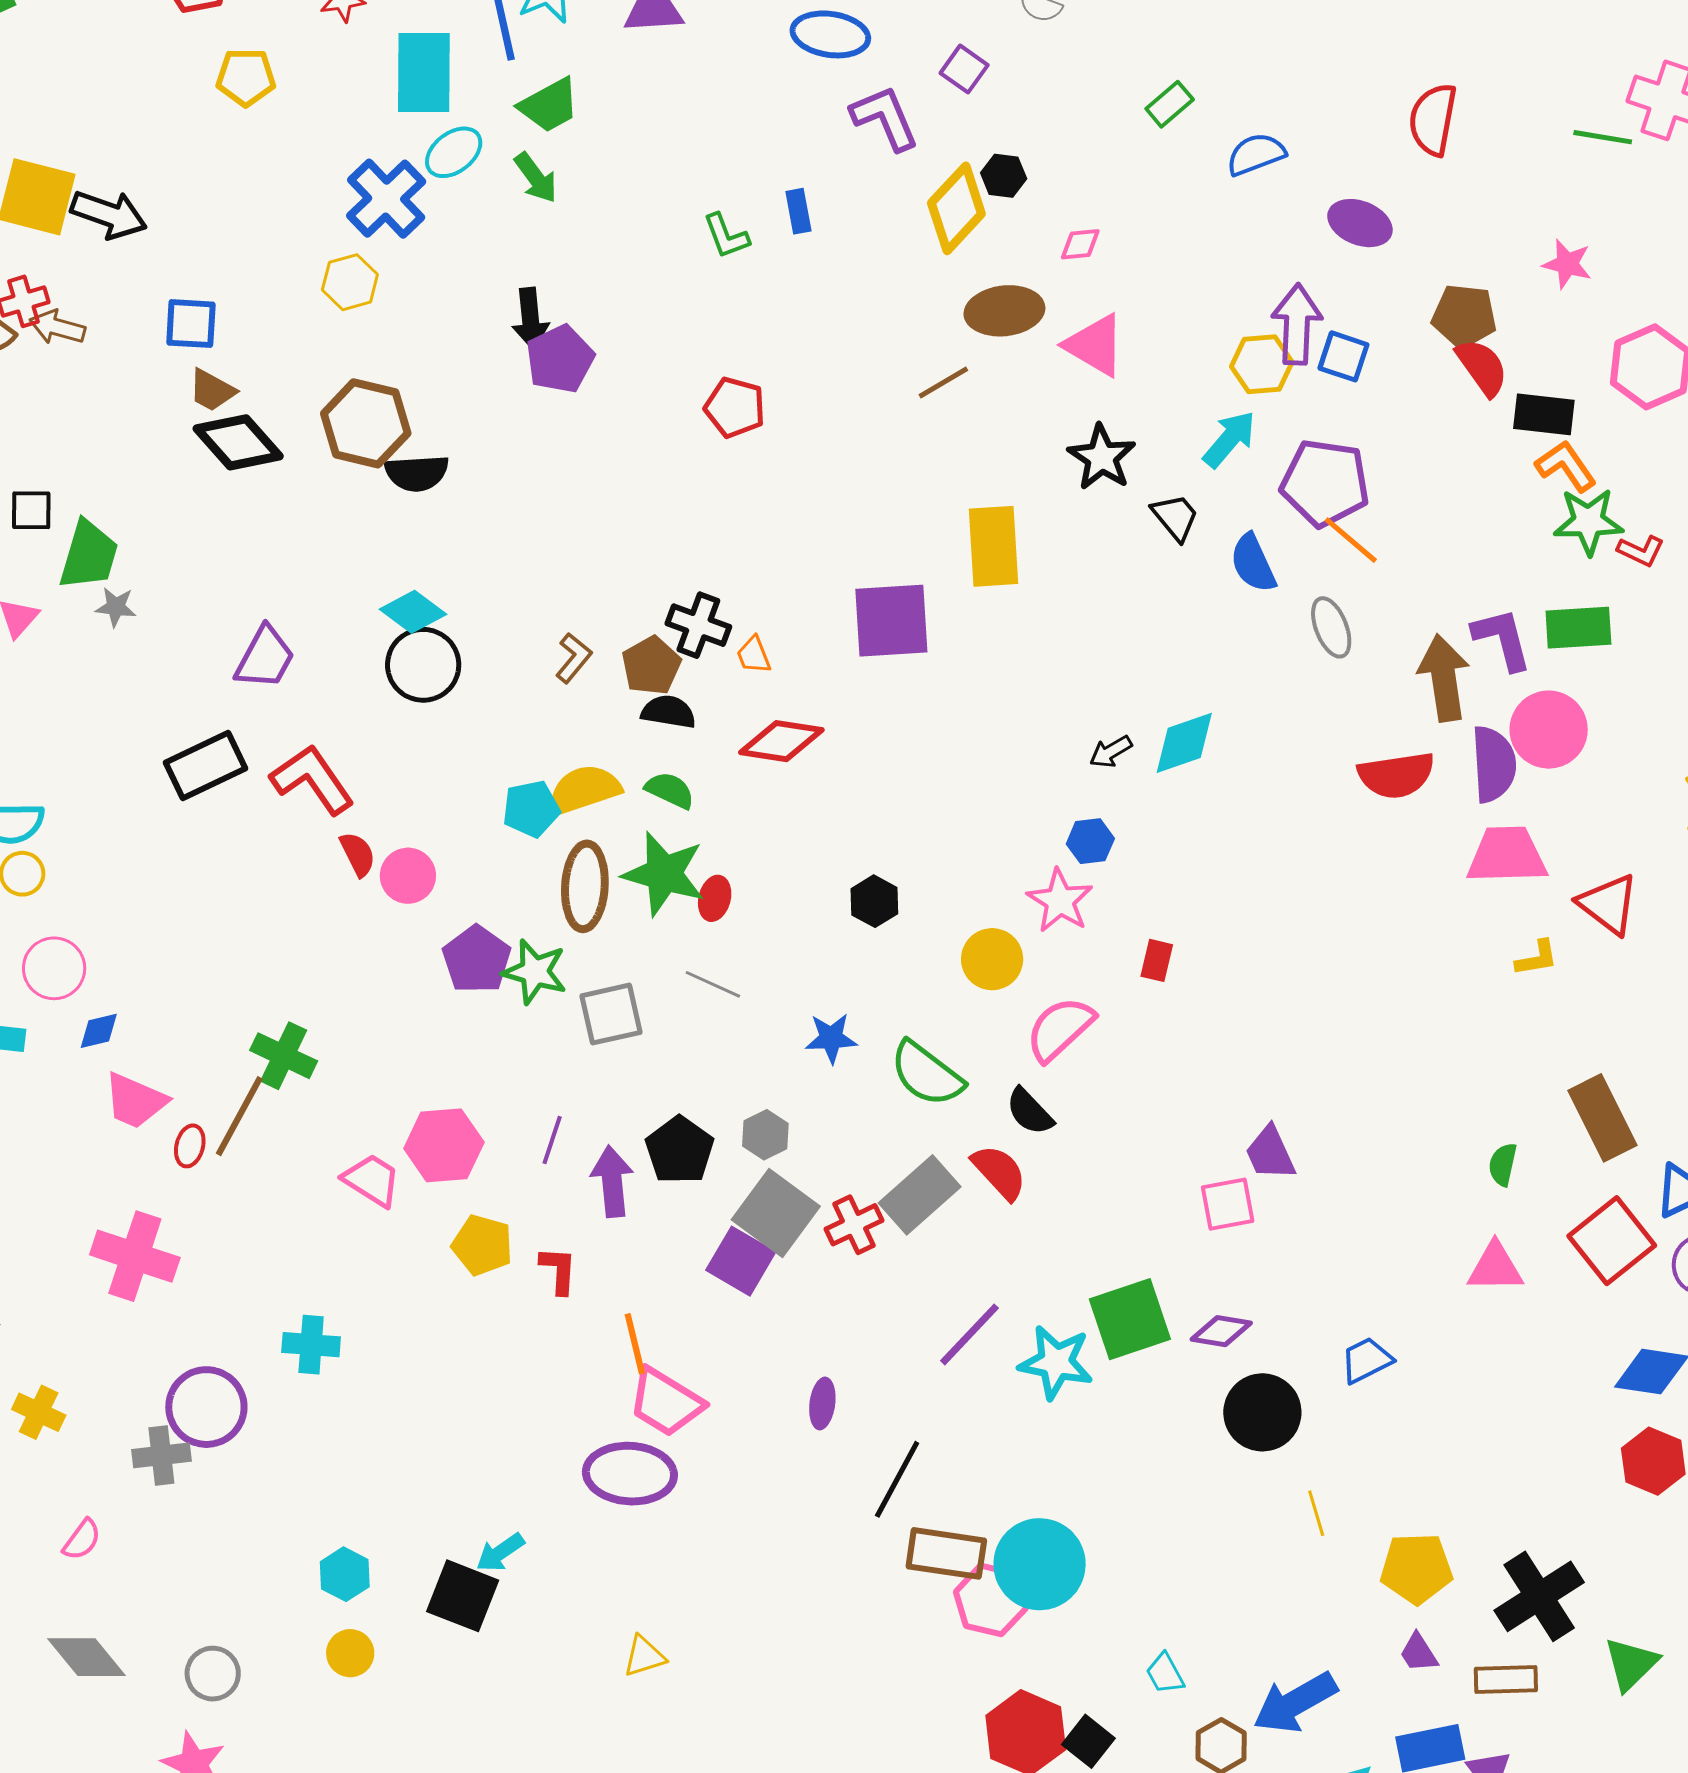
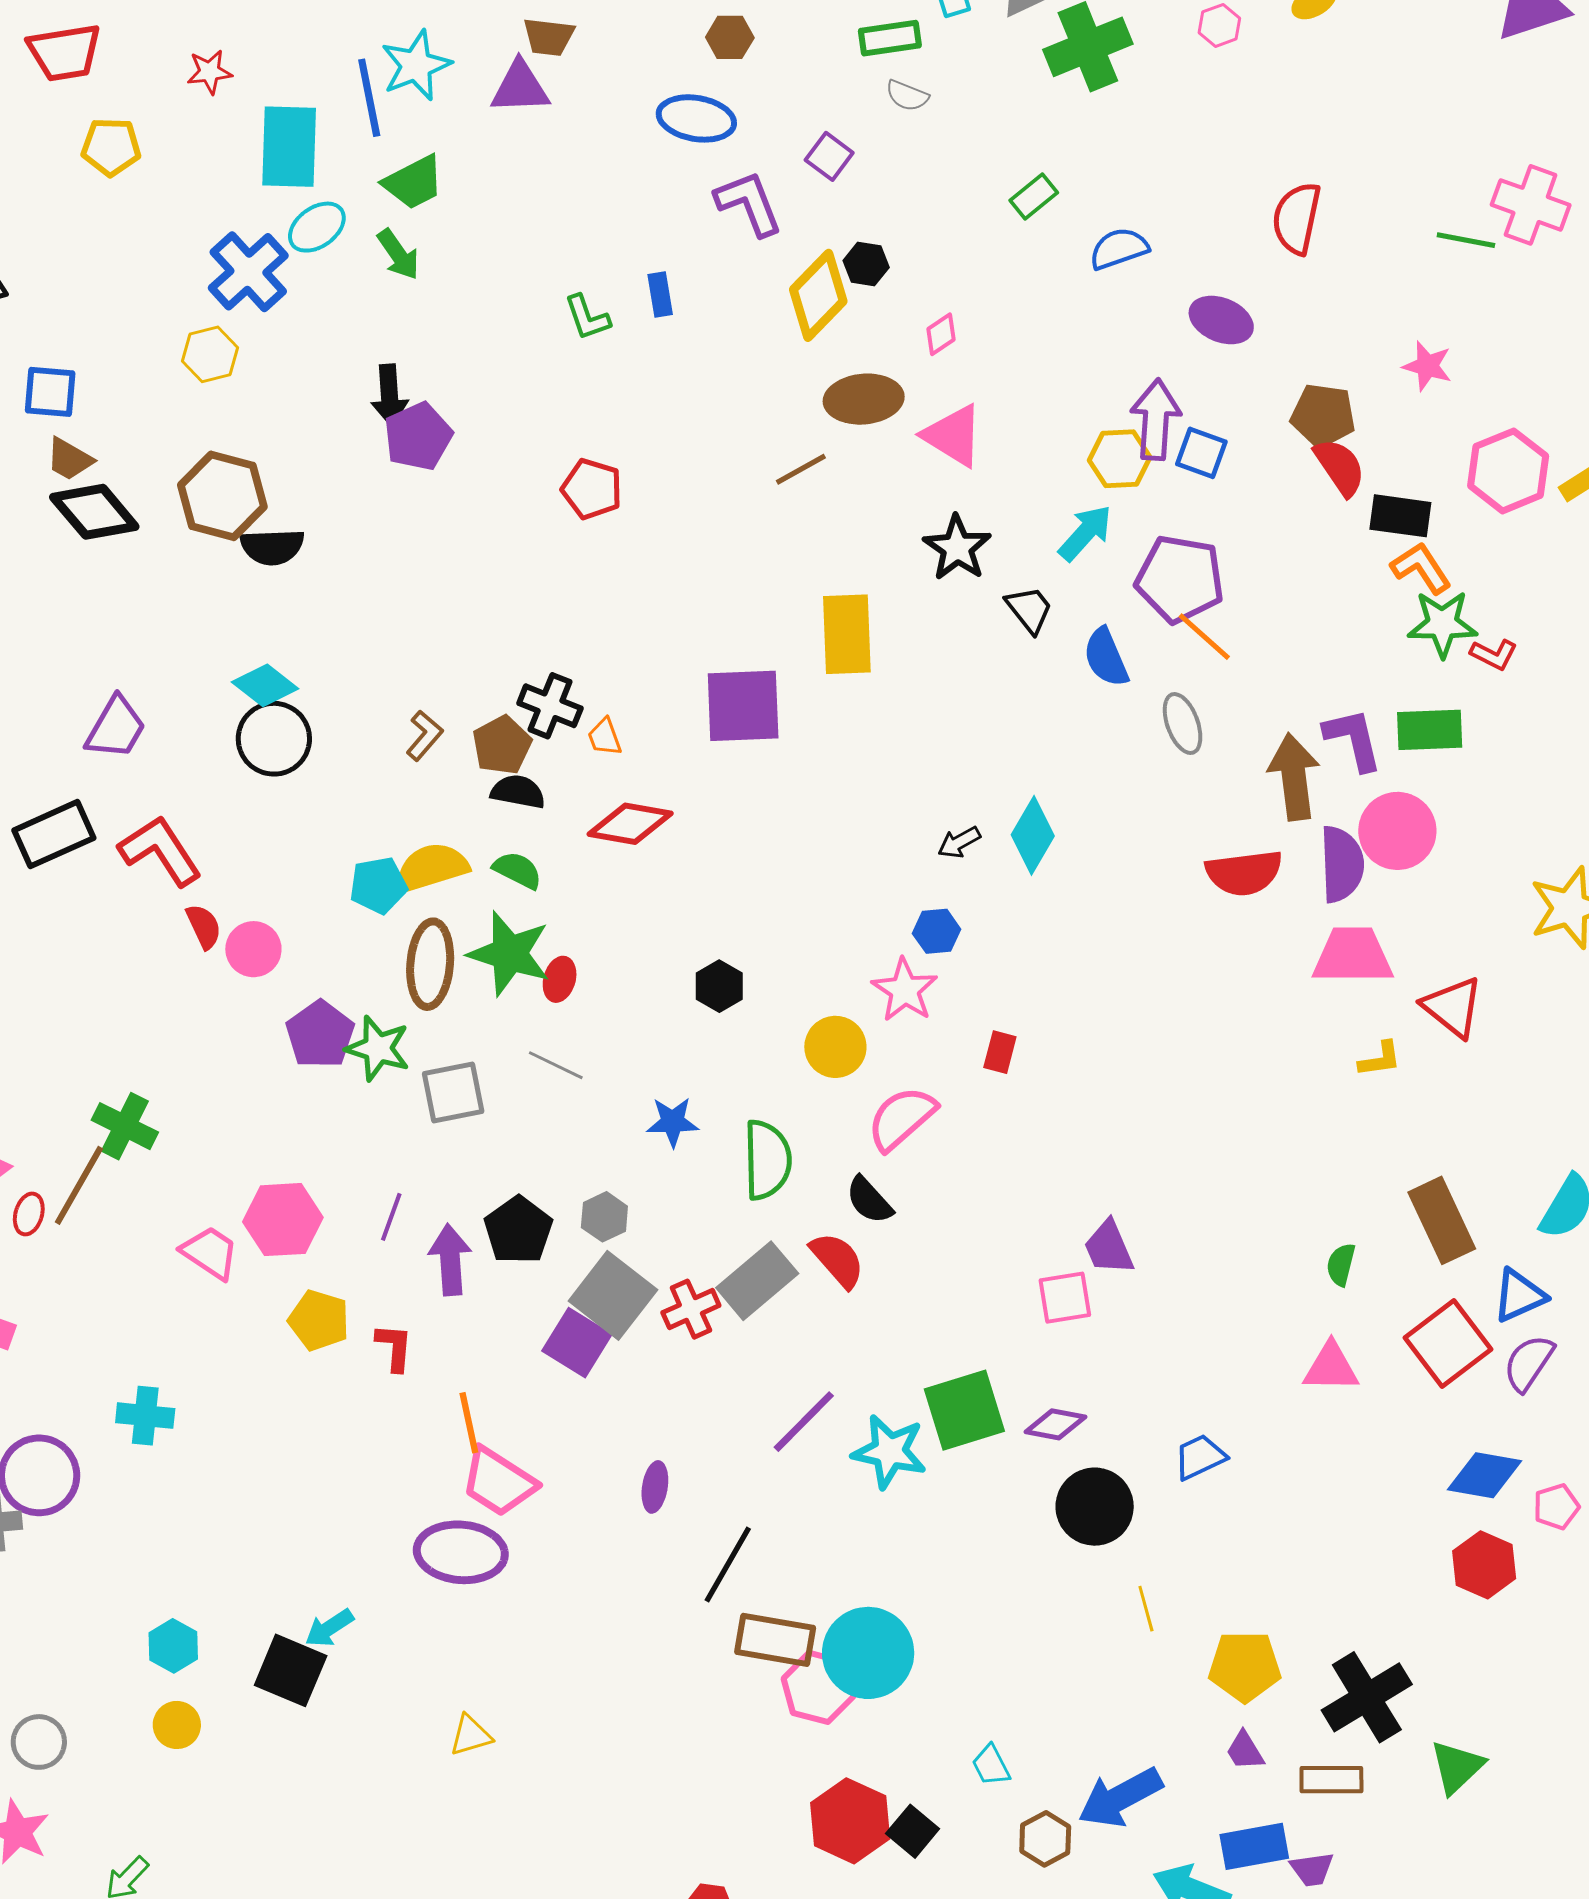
pink diamond: (1080, 244) -> (941, 334), turned -30
cyan diamond: (1184, 743) -> (1033, 835), turned -42
green semicircle: (927, 1074) -> (767, 1160), turned -130

